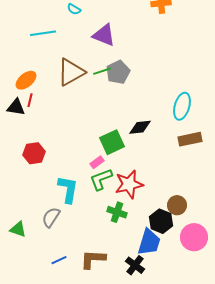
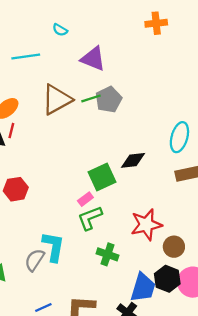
red star: (129, 184) -> (146, 225), moved
cyan L-shape: (68, 189) -> (53, 247), moved
black hexagon: (161, 221) -> (167, 279), moved

